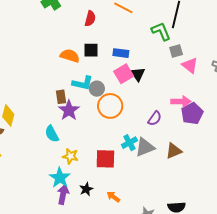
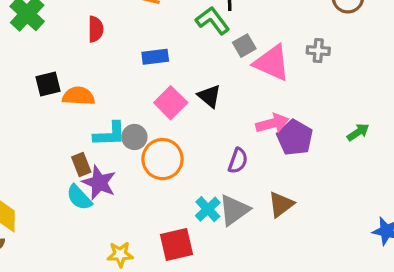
black square: (91, 50) -> (48, 84), moved
blue rectangle: (121, 53) -> (155, 57), moved
pink triangle: (190, 65) -> (272, 63), size x1.4
black triangle: (138, 74) -> (209, 96), moved
cyan semicircle: (52, 134) -> (79, 197), moved

